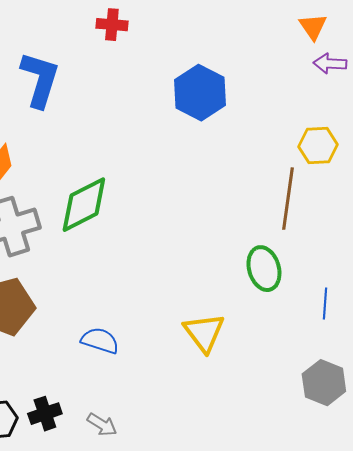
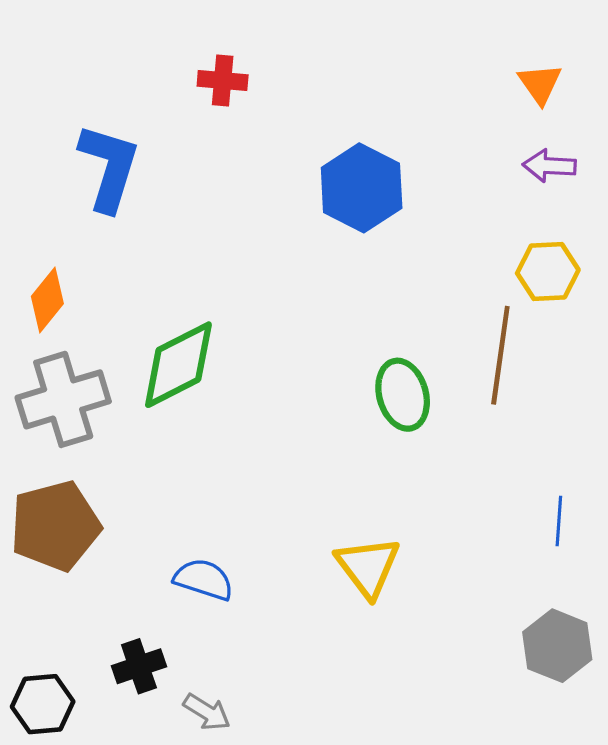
purple arrow: (330, 64) -> (549, 166), moved
green ellipse: (264, 269) -> (403, 395), moved
black cross: (45, 414) -> (139, 666), moved

